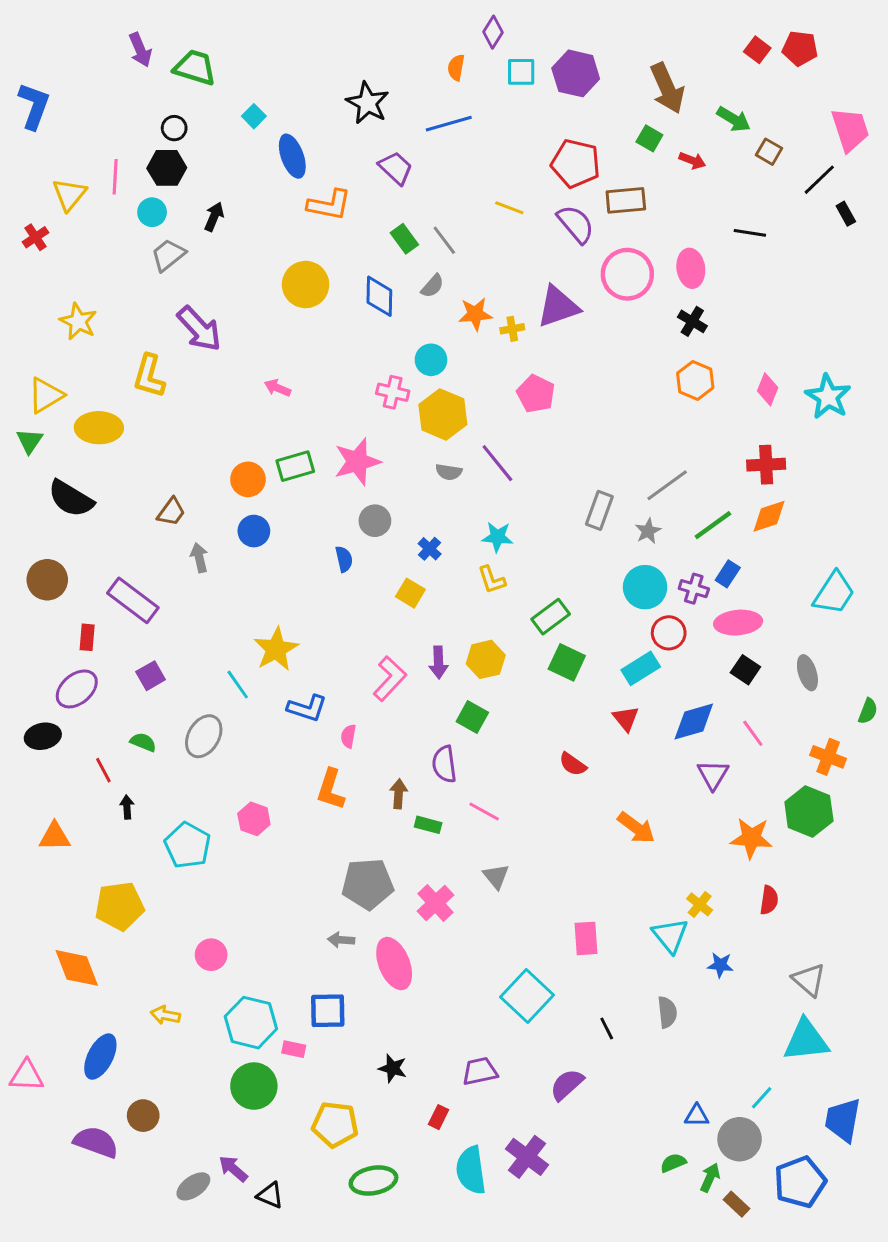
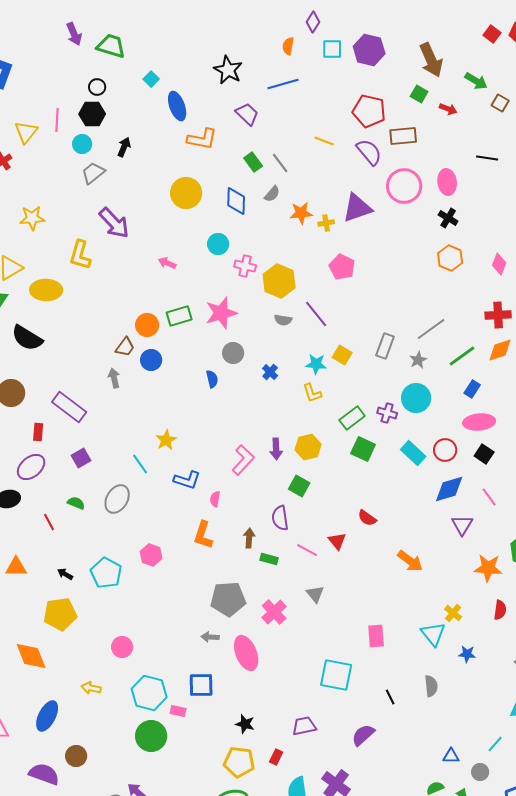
yellow star: (78, 321) -> (32, 218), turned -30
cyan circle: (431, 360) -> (218, 244), moved
brown trapezoid: (171, 512) -> (125, 347), moved
purple cross: (694, 589) -> (387, 413), moved
yellow square: (410, 593) -> (342, 355), moved
red circle: (669, 633) -> (445, 450), moved
yellow star: (276, 649) -> (166, 440), size x0.7
cyan rectangle: (641, 668) -> (413, 453), turned 75
red triangle: (626, 718) -> (337, 541), moved
black arrow: (127, 807) -> (65, 574), moved, turned -56
cyan square: (527, 996) -> (336, 675), turned -32
yellow pentagon: (335, 1124) -> (239, 762), moved
gray circle: (740, 1139) -> (480, 772), size x0.6

